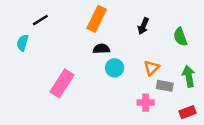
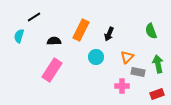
orange rectangle: (97, 19) -> (81, 30), moved
black arrow: (143, 26) -> (109, 34), moved
black semicircle: (101, 49) -> (54, 41), moved

